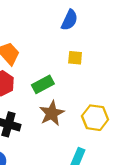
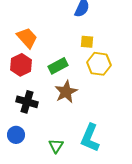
yellow hexagon: (95, 118) -> (99, 64), moved

